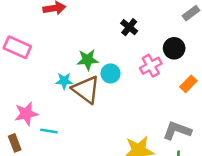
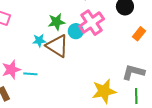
pink cross: (151, 66) -> (92, 23), moved, size x1.4
cyan line: (49, 131) -> (30, 74), moved

